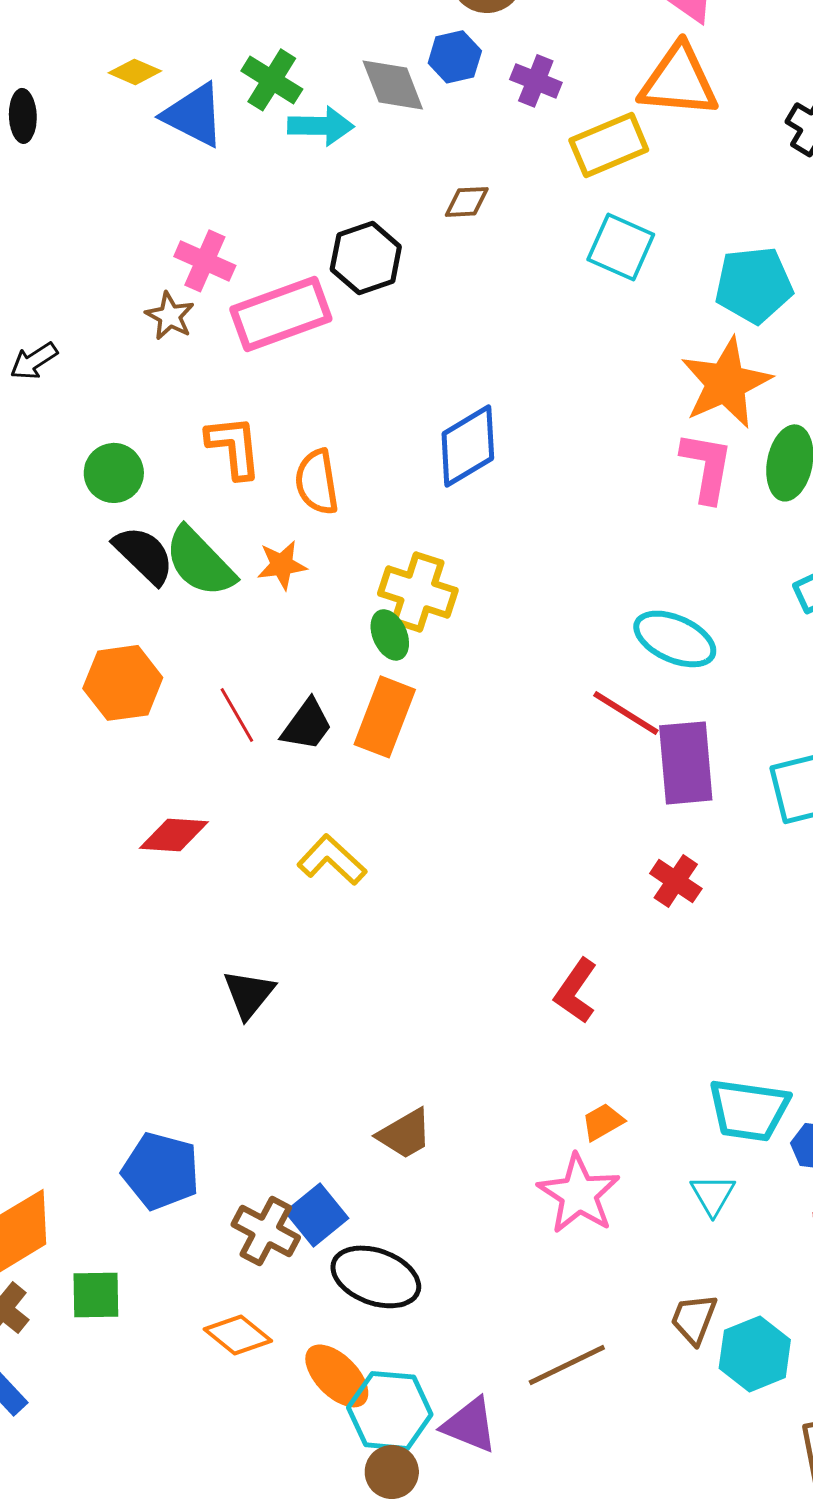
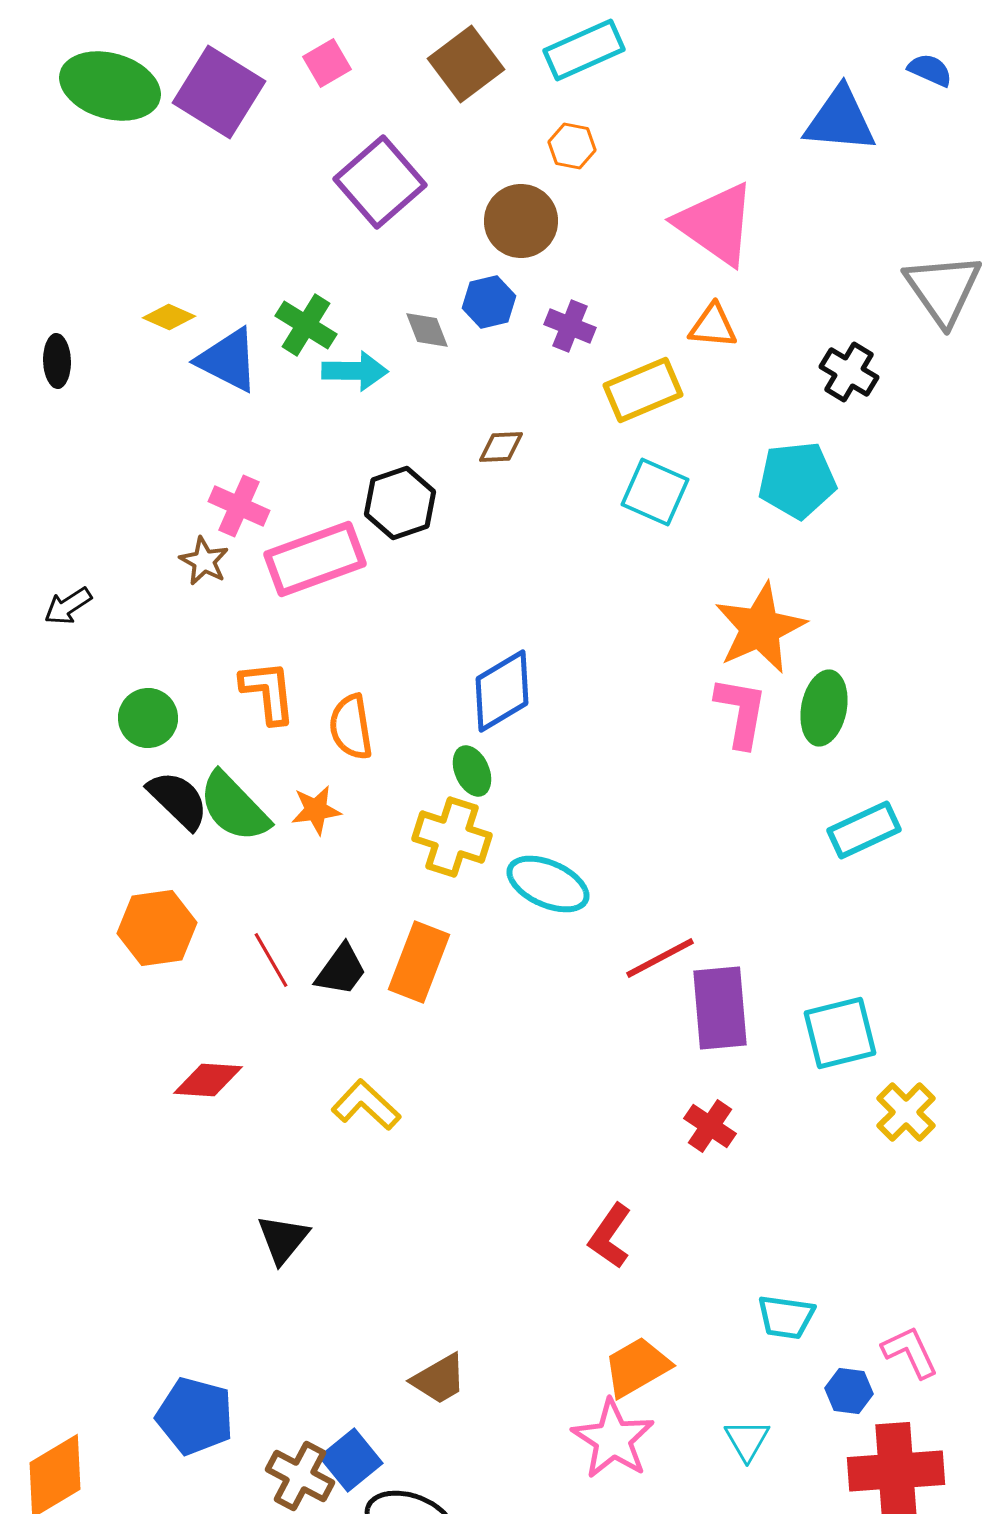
orange triangle: (679, 81) -> (713, 326), size x0.6
gray diamond: (393, 85) -> (427, 330), size x0.7
cyan pentagon: (754, 285) -> (797, 480), moved
green ellipse: (390, 635) -> (472, 771), moved
cyan ellipse: (675, 639) -> (548, 884), moved
red line: (626, 713) -> (660, 958), turned -60
cyan trapezoid: (749, 1110) -> (786, 1317), moved, size x0.7
orange trapezoid: (603, 1122) -> (637, 1367), size x1.6

